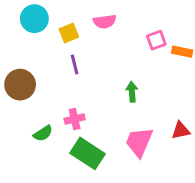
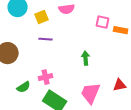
pink square: (156, 40) -> (103, 22), turned 32
purple line: (75, 65) -> (46, 39), turned -72

